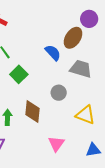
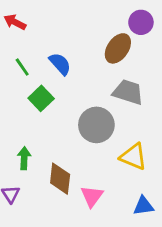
blue semicircle: (53, 53) -> (60, 64), moved
gray circle: (59, 93) -> (96, 125), size x1.6
brown diamond: (32, 112) -> (60, 179), moved

